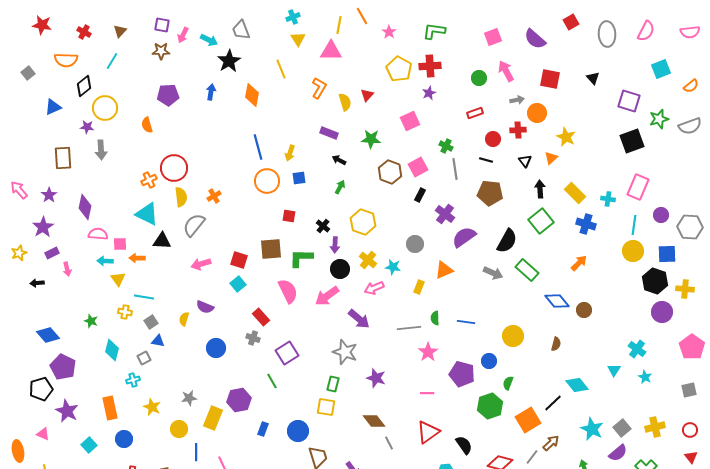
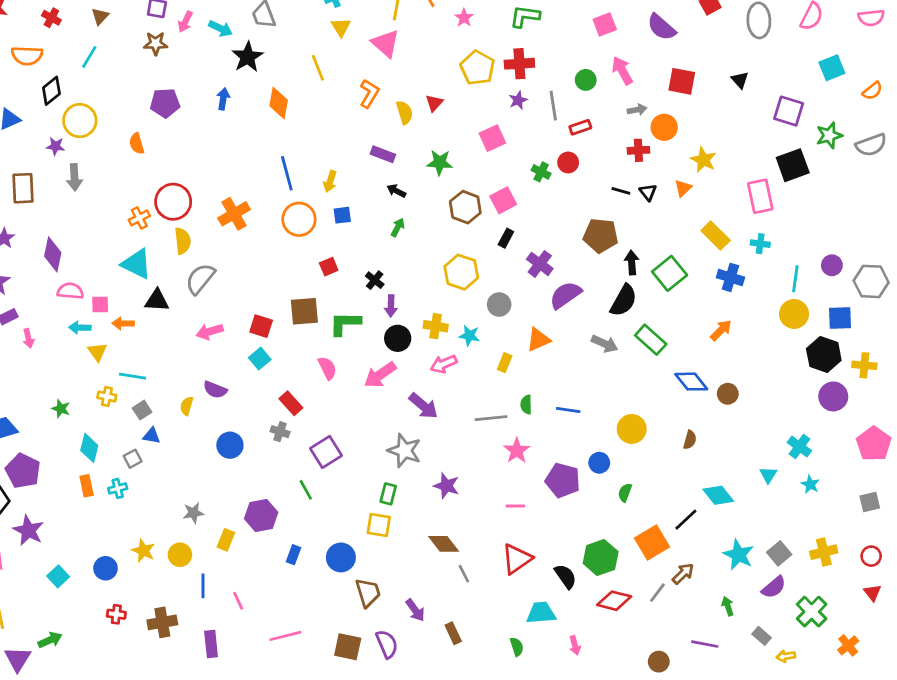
pink triangle: (331, 51) -> (386, 43), turned 40
red circle: (493, 139) -> (568, 162), moved
black line: (486, 160) -> (621, 191), moved
gray line: (455, 169) -> (553, 106), moved
pink rectangle: (638, 187) -> (760, 196), moved, turned -35
black arrow: (540, 189) -> (632, 263), moved
orange cross: (214, 196) -> (234, 214), moved, size x1.6
red square: (289, 216) -> (329, 267), turned -32
yellow hexagon: (363, 222) -> (461, 272), moved
yellow cross: (368, 260) -> (436, 326), turned -30
pink semicircle: (288, 291) -> (327, 368), size x0.7
green hexagon: (490, 406) -> (601, 557), moved
yellow star: (152, 407) -> (143, 551), moved
orange rectangle: (110, 408) -> (87, 486), moved, size x0.7
yellow rectangle: (213, 418) -> (226, 540), size x0.7

